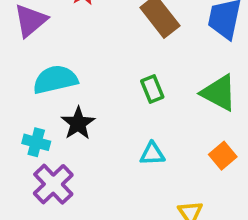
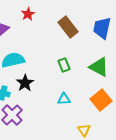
orange square: (223, 156) -> (101, 100), size x1.5

